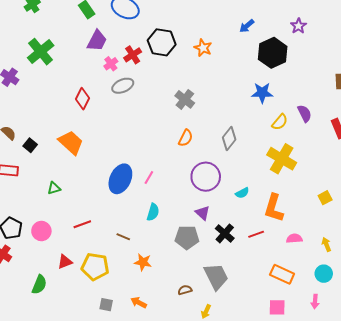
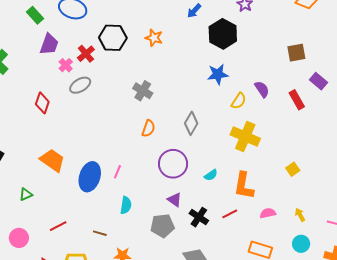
orange trapezoid: (71, 143) -> (52, 160), moved

